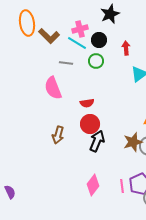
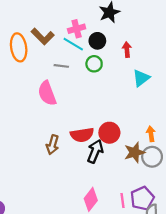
orange ellipse: (27, 23) -> (19, 47), moved
red semicircle: (87, 103) -> (82, 135), moved, size x1.5
red circle: (90, 124) -> (109, 133), moved

